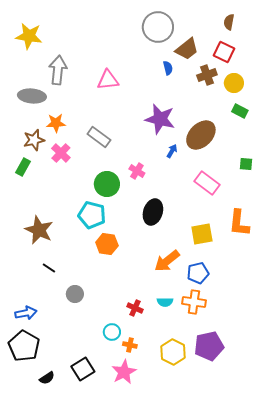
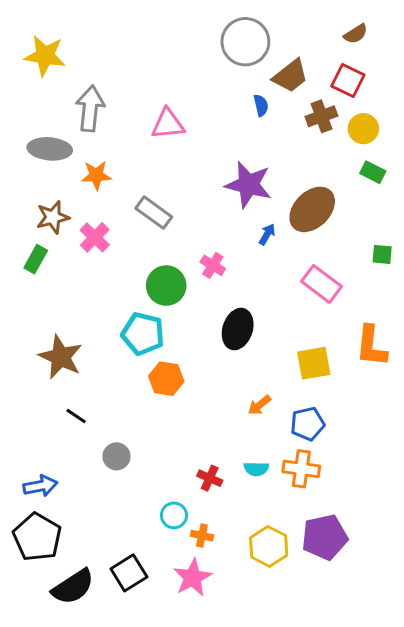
brown semicircle: (229, 22) -> (356, 34), turned -133
orange star: (56, 123) -> (96, 175), moved
orange arrow: (167, 261) -> (259, 405), size x0.6
black semicircle: (47, 378) -> (73, 587), size x1.8

